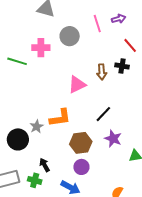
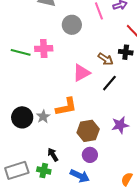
pink cross: (41, 48) -> (44, 49), moved
brown arrow: (102, 72) -> (106, 59), turned -49
black line: (103, 114) -> (109, 83), moved
black circle: (18, 139) -> (22, 117), moved
purple star: (113, 139) -> (120, 125), turned -30

